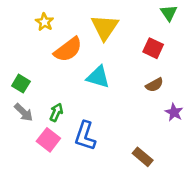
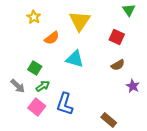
orange semicircle: (68, 50) -> (52, 38), size x0.7
green square: (21, 84) -> (35, 68), moved
green arrow: (56, 112) -> (43, 86), turned 32

